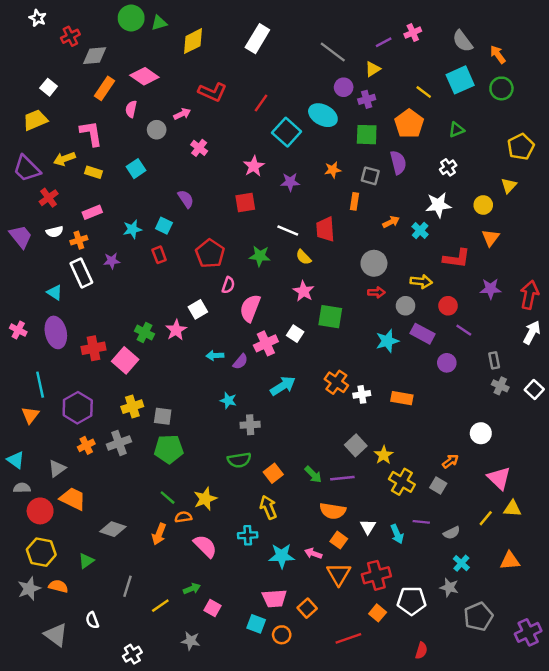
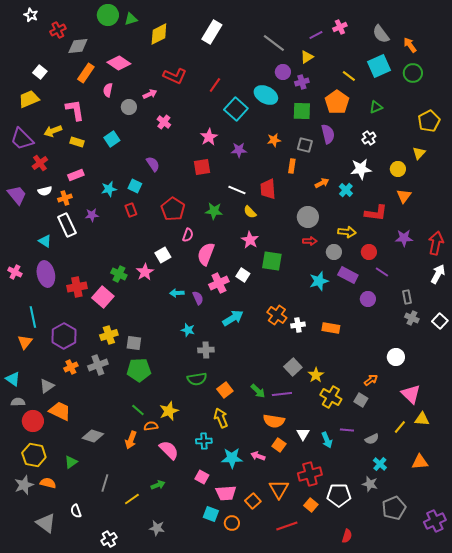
purple semicircle: (240, 362) -> (198, 298), turned -64
orange triangle: (339, 574) -> (279, 489), moved
pink square: (212, 608) -> (202, 477), moved

